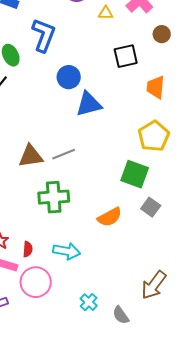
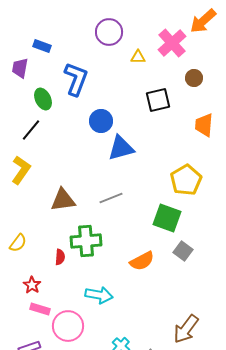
orange trapezoid: (156, 87) -> (204, 125), moved
gray line: (64, 154) -> (111, 198), moved
red semicircle: (28, 249) -> (60, 257), moved

